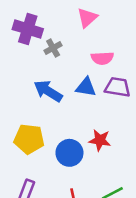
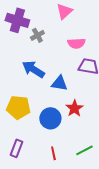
blue triangle: (86, 87) -> (59, 83), moved
red star: (100, 140) -> (74, 108), turned 30

